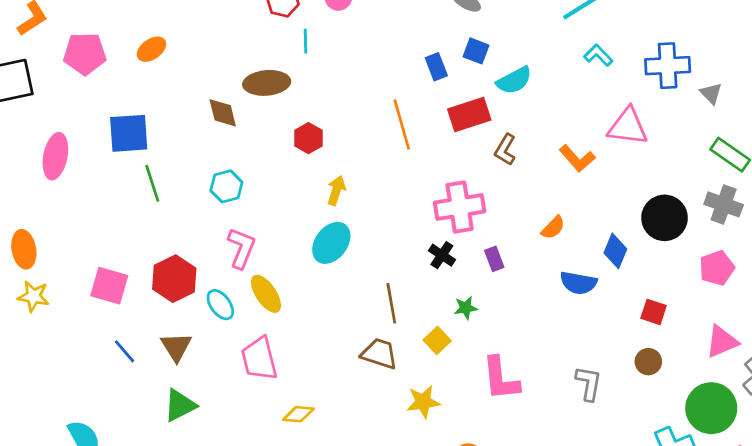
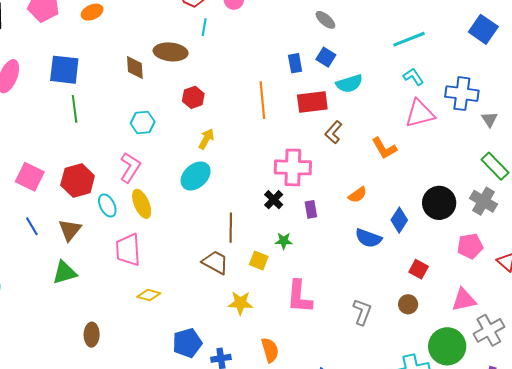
pink triangle: (628, 127) -> (420, 114), moved, turned -32
cyan hexagon: (226, 186) -> (143, 123), moved
yellow square: (437, 340) -> (259, 261), turned -36

